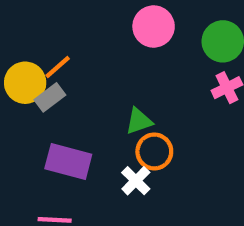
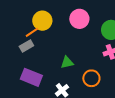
yellow circle: (25, 83) -> (42, 21), moved
orange circle: (154, 151) -> (91, 78), moved

